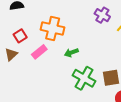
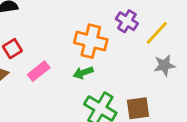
orange cross: (53, 29) -> (91, 41), moved

